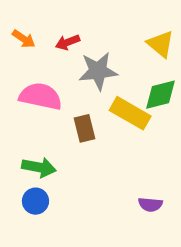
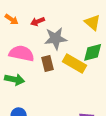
brown rectangle: (84, 128) -> (48, 63), moved
green arrow: (39, 167) -> (15, 79), moved

